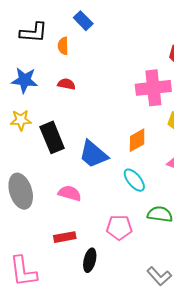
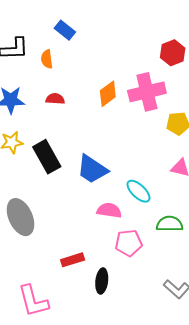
orange diamond: (137, 140) -> (108, 94), moved
pink semicircle: (70, 193) -> (109, 210), moved

